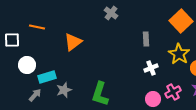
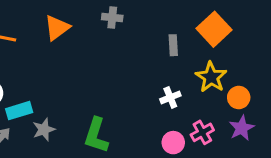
gray cross: (111, 13) -> (112, 18), turned -32
gray rectangle: (146, 39) -> (173, 45), moved
orange triangle: (73, 42) -> (57, 28), moved

